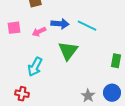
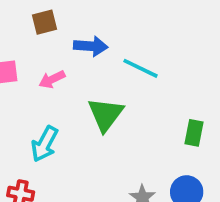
blue arrow: (60, 24) -> (91, 46), moved

